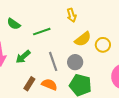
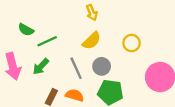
green line: (42, 32) -> (47, 41), moved
yellow semicircle: (83, 39) -> (92, 41), moved

